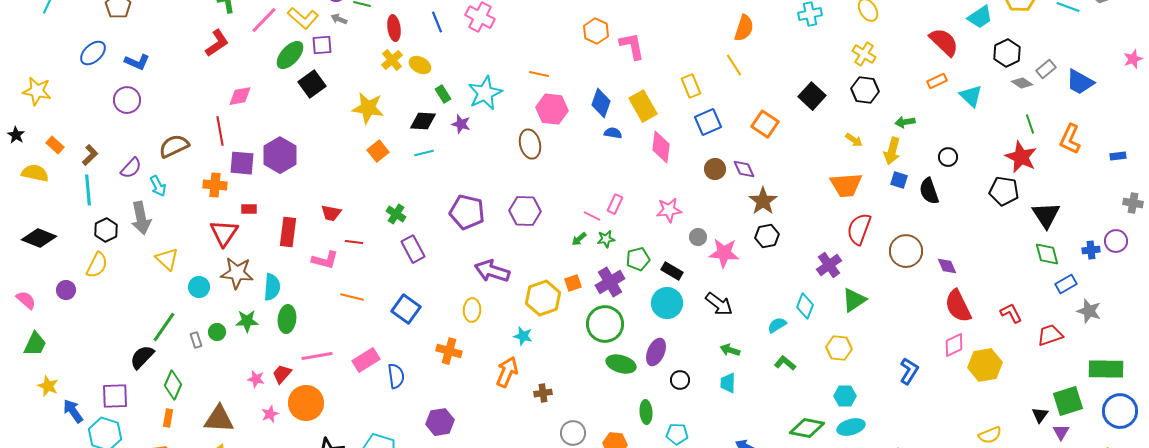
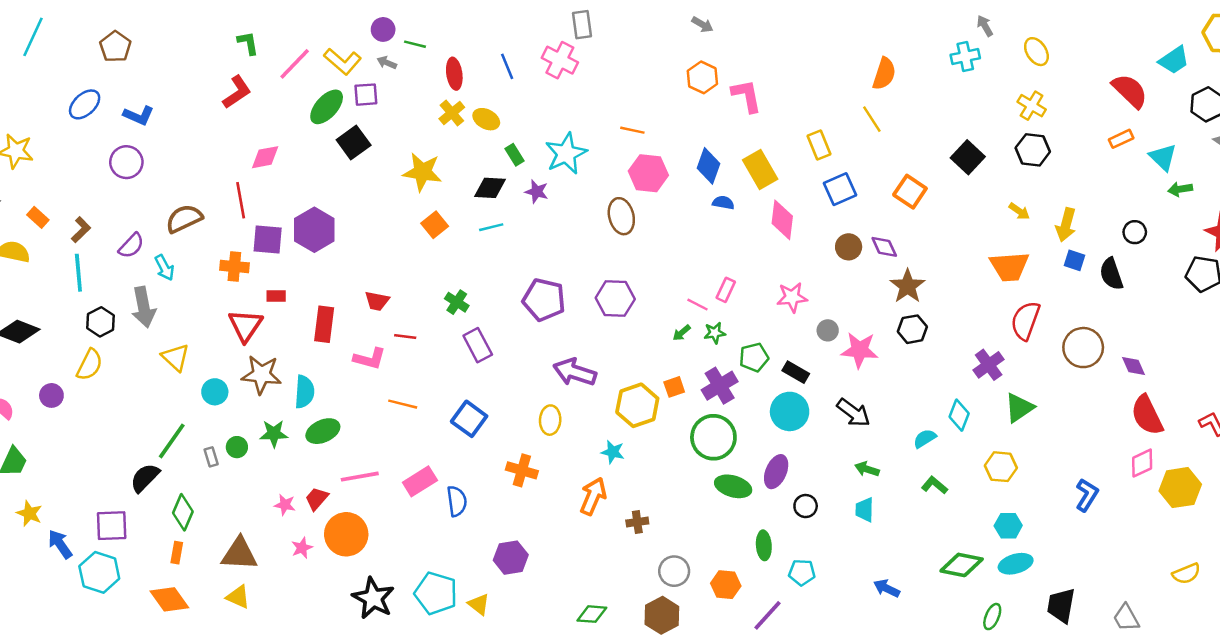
green arrow: (905, 122) -> (1180, 189), moved
green ellipse: (287, 319) -> (323, 431), turned 60

